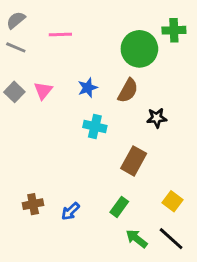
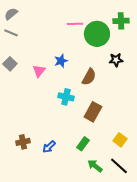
pink line: (60, 34) -> (75, 24), moved
pink triangle: (43, 91) -> (39, 71), moved
brown semicircle: (128, 91) -> (89, 77), moved
black star: (157, 118) -> (116, 60), moved
cyan cross: (95, 126) -> (66, 97), moved

